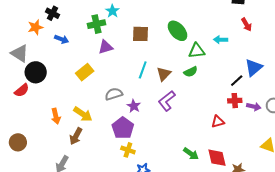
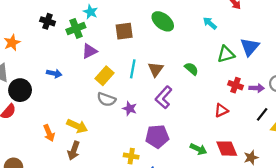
black cross: (52, 13) -> (48, 21), moved
blue arrow: (62, 39) -> (54, 73), moved
cyan arrow: (221, 40) -> (210, 23), turned 48
green triangle: (197, 51) -> (226, 54), moved
yellow rectangle: (85, 72) -> (105, 76), moved
green semicircle: (191, 72) -> (191, 69), moved, turned -104
black line: (237, 81) -> (262, 114), moved
gray semicircle: (114, 94) -> (106, 99), turned -132
red cross: (235, 101) -> (235, 85), turned 32
purple pentagon: (123, 128) -> (157, 136), moved, turned -30

